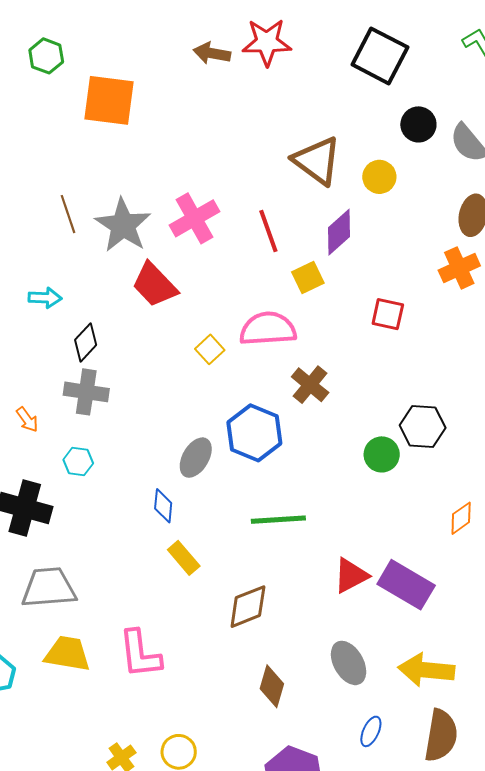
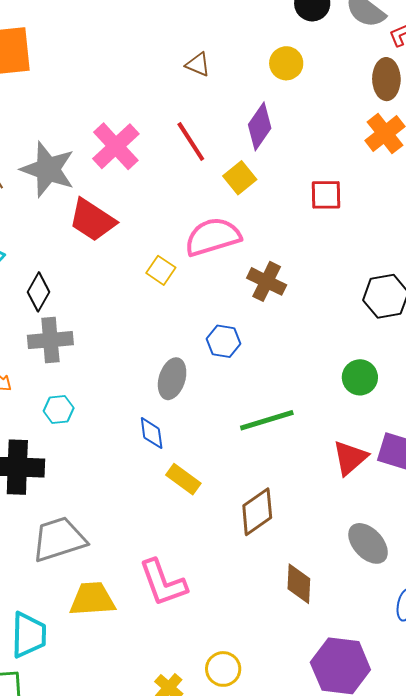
brown triangle: (317, 161) -> (198, 64), moved, size x0.5
blue hexagon: (254, 433) -> (223, 341), size x0.6
green circle: (382, 454) -> (360, 377), moved

